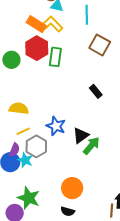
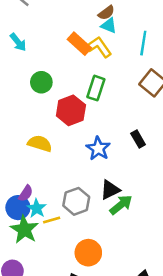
red hexagon: (37, 48) -> (71, 110), moved
blue star: (56, 126) -> (98, 148), moved
yellow line: (23, 131) -> (52, 220), moved
gray hexagon: (36, 146) -> (76, 201), moved
green star: (29, 198) -> (24, 230), moved

